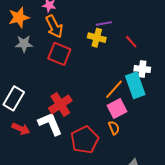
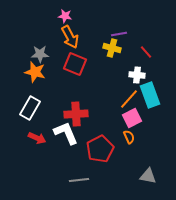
orange star: (19, 17) -> (35, 72), moved, turned 30
white cross: (142, 69) -> (137, 75), moved
red cross: (60, 104) -> (76, 114), turned 30

